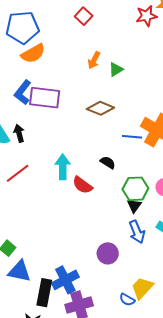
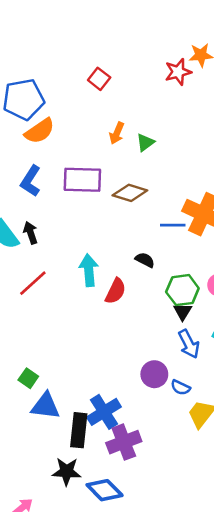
purple rectangle: (45, 98) -> (82, 180), moved
red semicircle: (83, 185) -> (116, 291), turned -95
blue semicircle: (127, 300) -> (181, 387), moved

